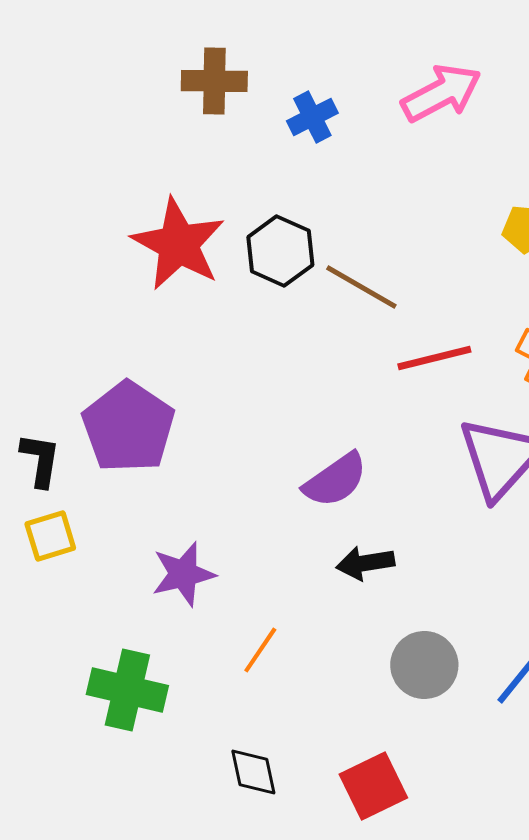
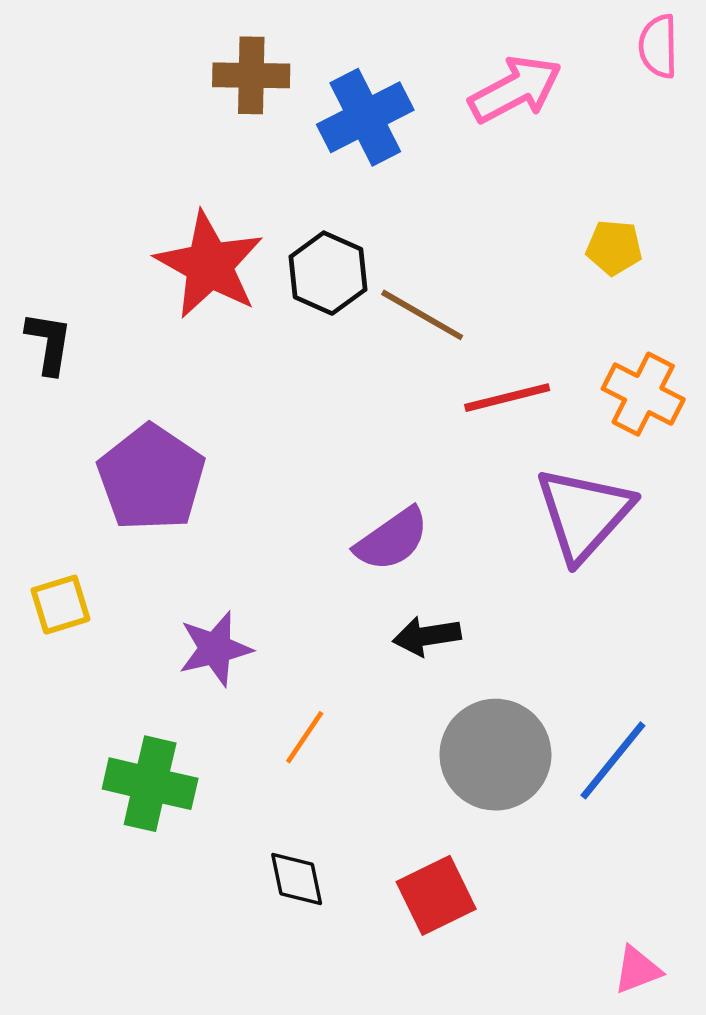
blue cross: (312, 117) -> (365, 117), size x1.6
black L-shape: (40, 460) -> (49, 343), moved
gray circle: (424, 665) -> (495, 755), size x1.4

